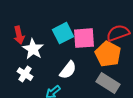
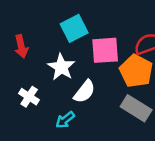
cyan square: (63, 33) -> (74, 28), moved
white star: (33, 49) -> (61, 67), moved

